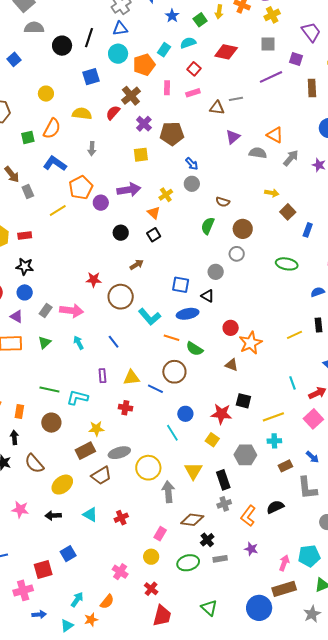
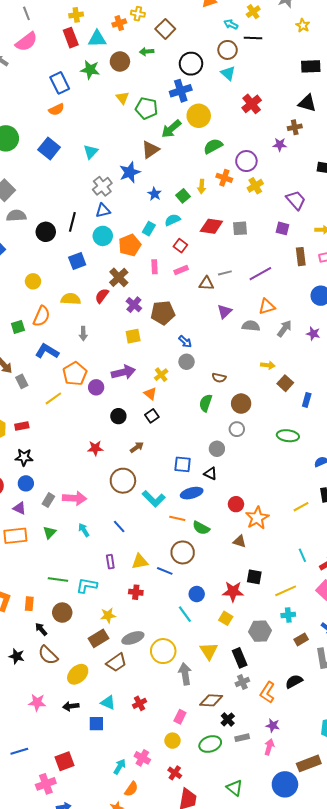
gray square: (268, 44) -> (240, 228), moved
purple line: (271, 77) -> (260, 274), moved
orange triangle: (275, 135) -> (267, 307), turned -42
red star: (94, 280) -> (95, 448), moved
black arrow: (14, 437) -> (41, 629), moved, turned -32
blue square: (68, 554) -> (96, 724), moved, turned 35
pink arrow: (284, 563) -> (269, 747), moved
cyan arrow: (77, 600) -> (120, 767), moved

